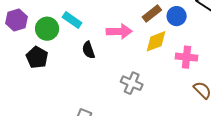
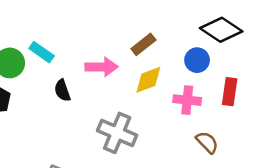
blue circle: (177, 16) -> (197, 60), moved
gray cross: (132, 83) -> (117, 133), size x1.4

